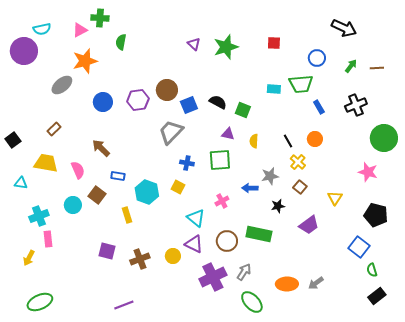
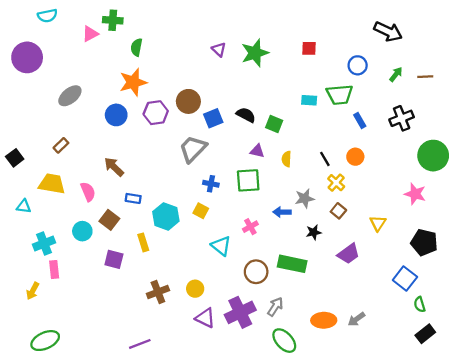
cyan semicircle: (42, 29) -> (47, 16), moved
orange star: (85, 61) -> (133, 82), moved
purple triangle: (194, 244) -> (205, 318), moved
purple square: (107, 251) -> (114, 259), moved

